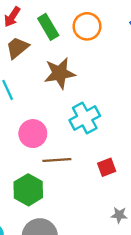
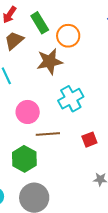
orange circle: (87, 26) -> (68, 36), moved

